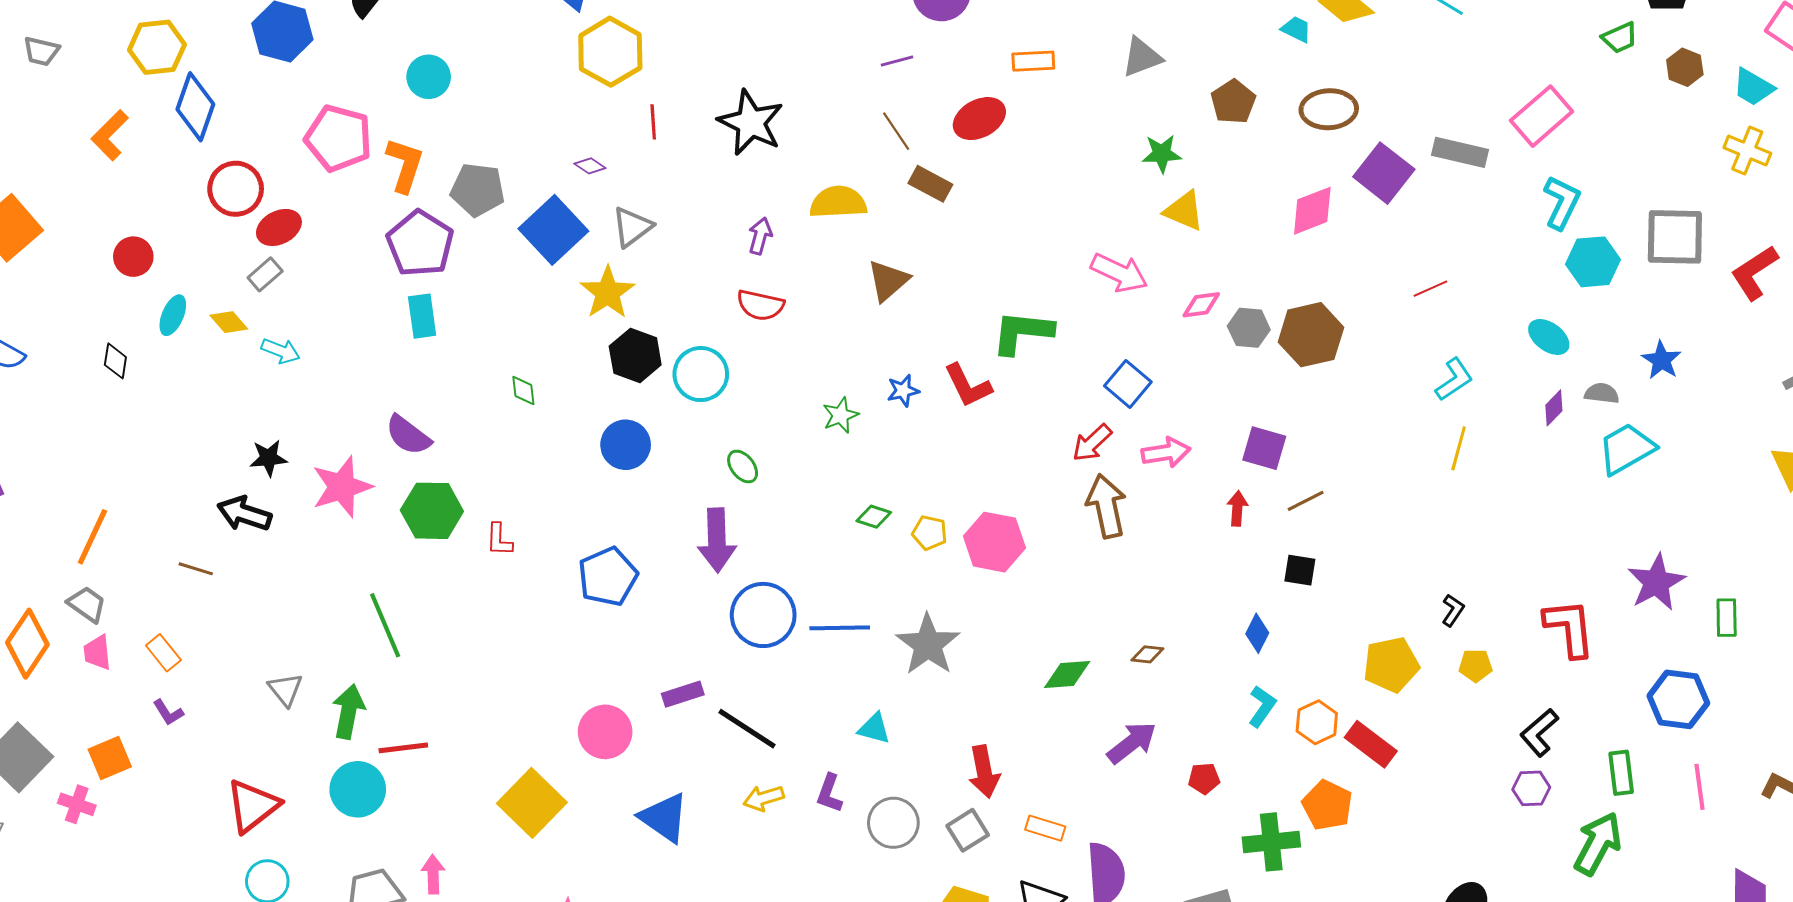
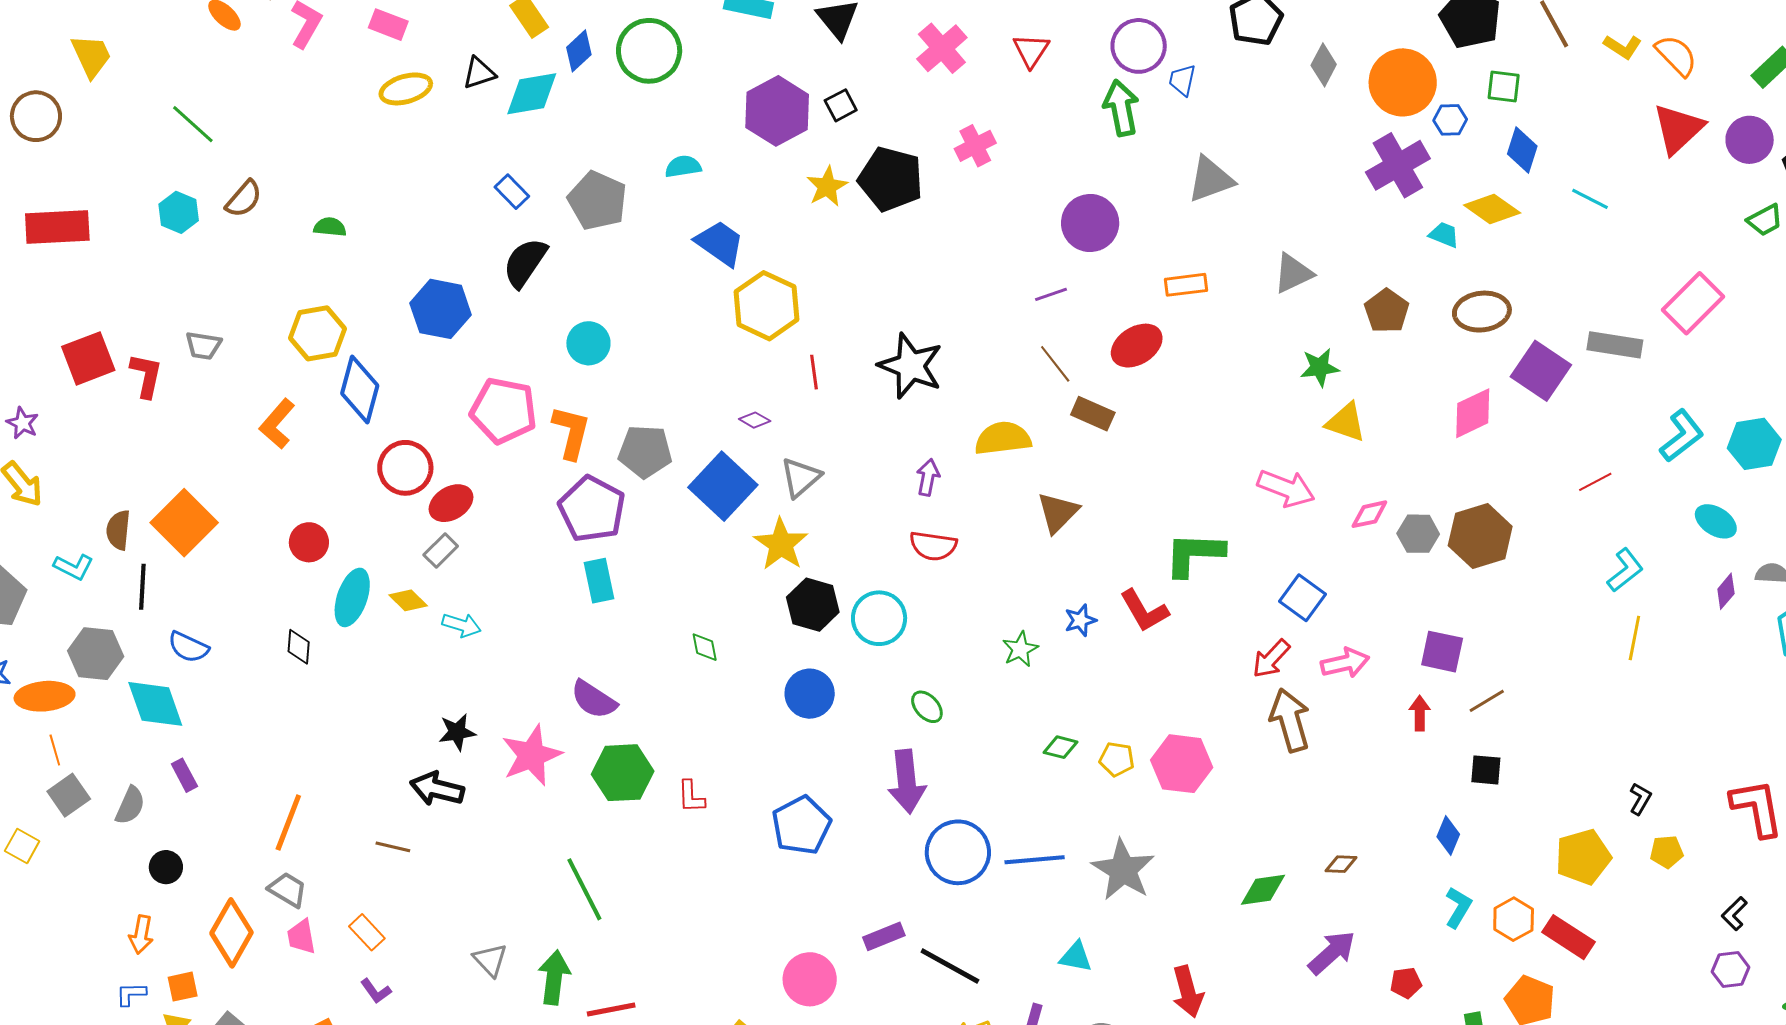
cyan L-shape: (1562, 202) -> (1682, 436), moved, turned 30
cyan ellipse: (173, 315) -> (352, 597), size x1.4
black L-shape: (1539, 733) -> (1734, 914), size x0.7

